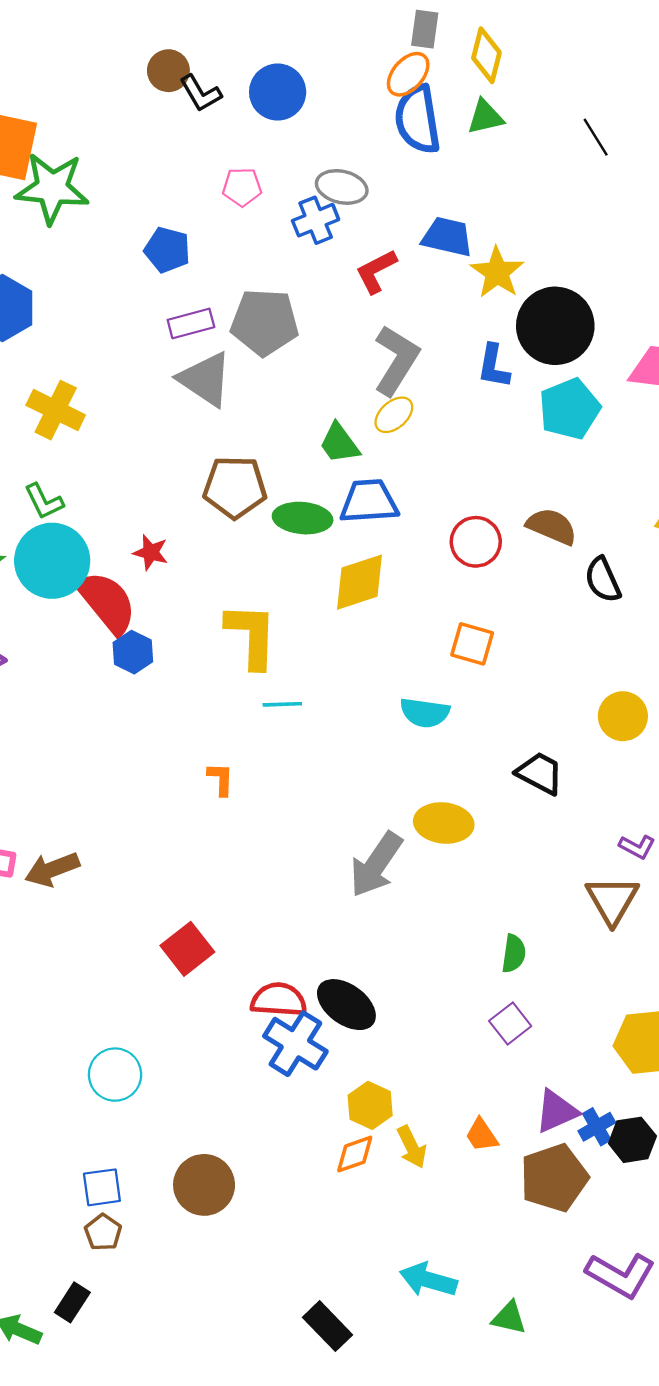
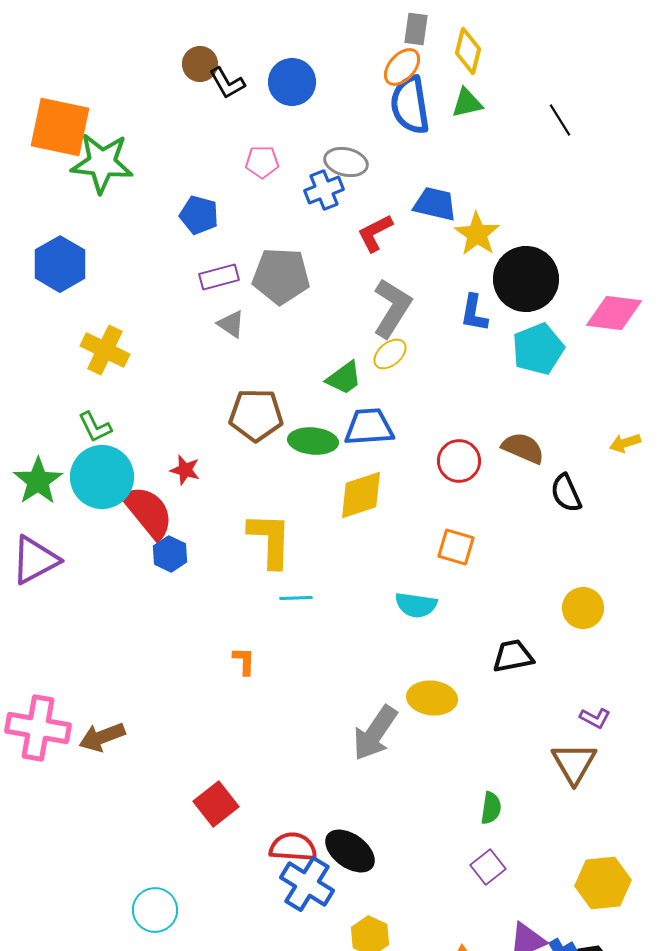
gray triangle: (205, 379) -> (231, 324), size x0.6
green trapezoid: (339, 443) -> (344, 378), turned -90
black trapezoid: (540, 773) -> (513, 656), turned -39

